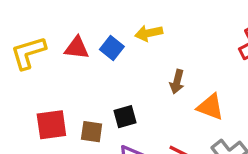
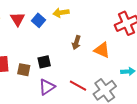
red triangle: (77, 48) -> (18, 19), turned 49
orange triangle: (210, 107) -> (102, 50), moved

